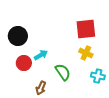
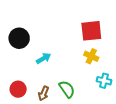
red circle: (24, 63) -> (18, 89), moved
green semicircle: (63, 72) -> (67, 89), moved

